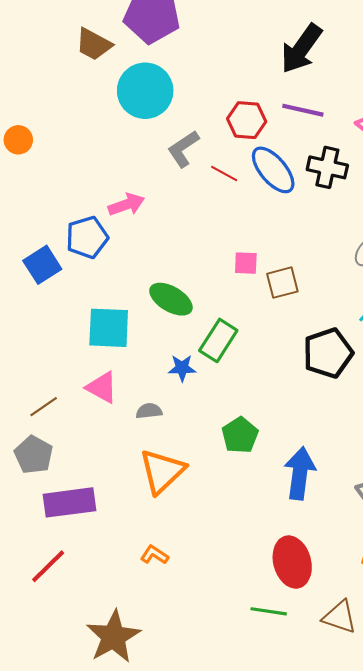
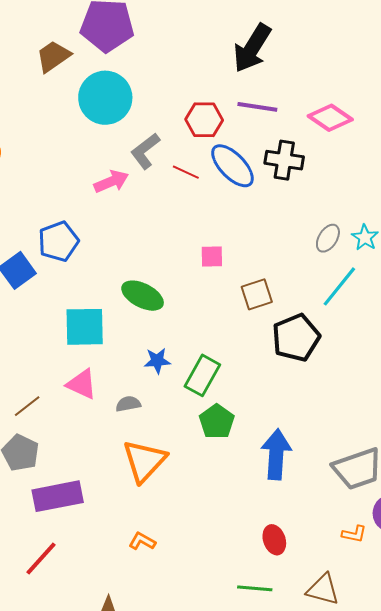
brown trapezoid: (94, 44) -> (53, 56), turned 120
pink arrow: (126, 205) -> (111, 182), moved
brown square: (282, 283) -> (257, 294), moved
green rectangle: (218, 340) -> (202, 375), moved
red ellipse: (292, 562) -> (274, 540), size x0.6

